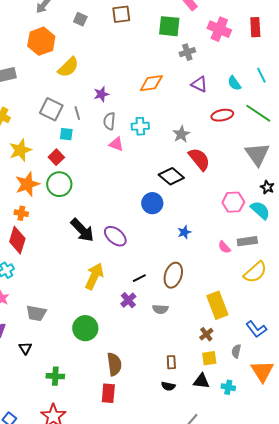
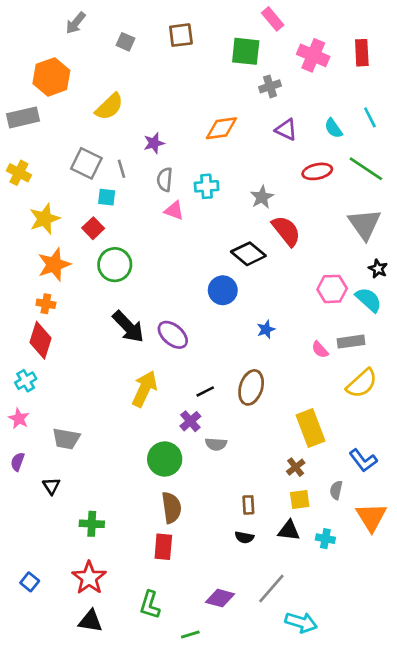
orange hexagon: (41, 41) -> (51, 77), moved
green circle: (59, 184) -> (115, 265), moved
gray semicircle: (160, 309) -> (216, 444), moved
green circle: (85, 328) -> (165, 459), moved

